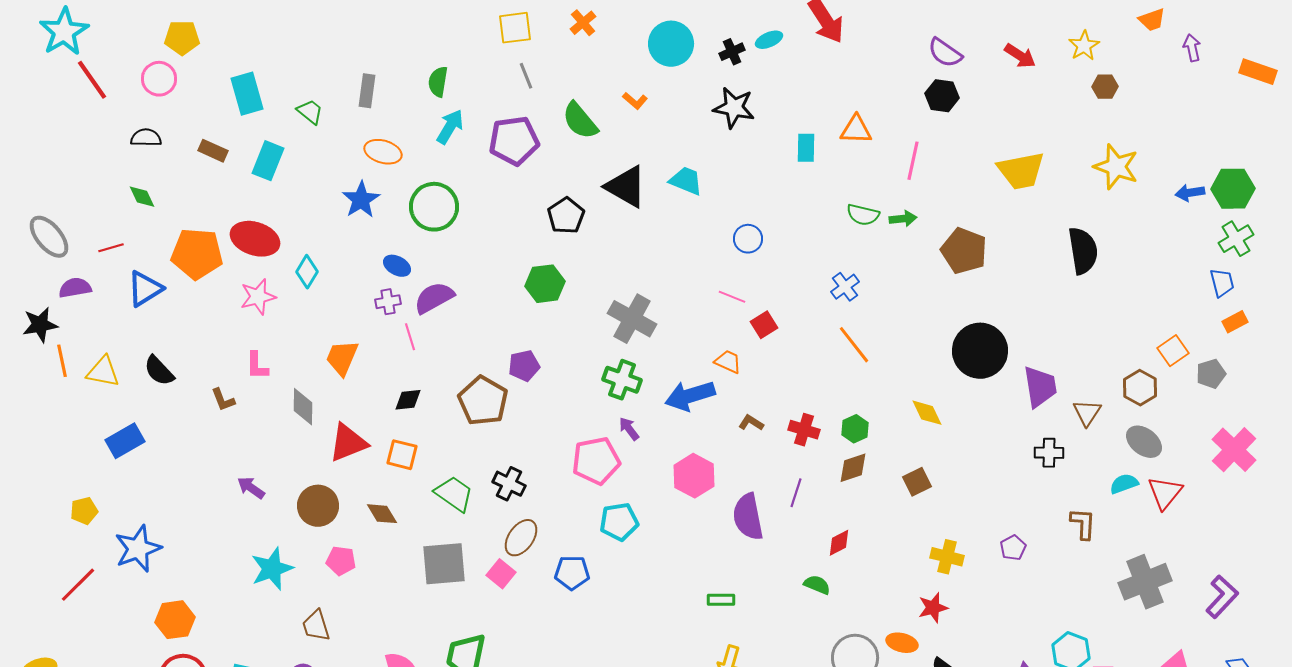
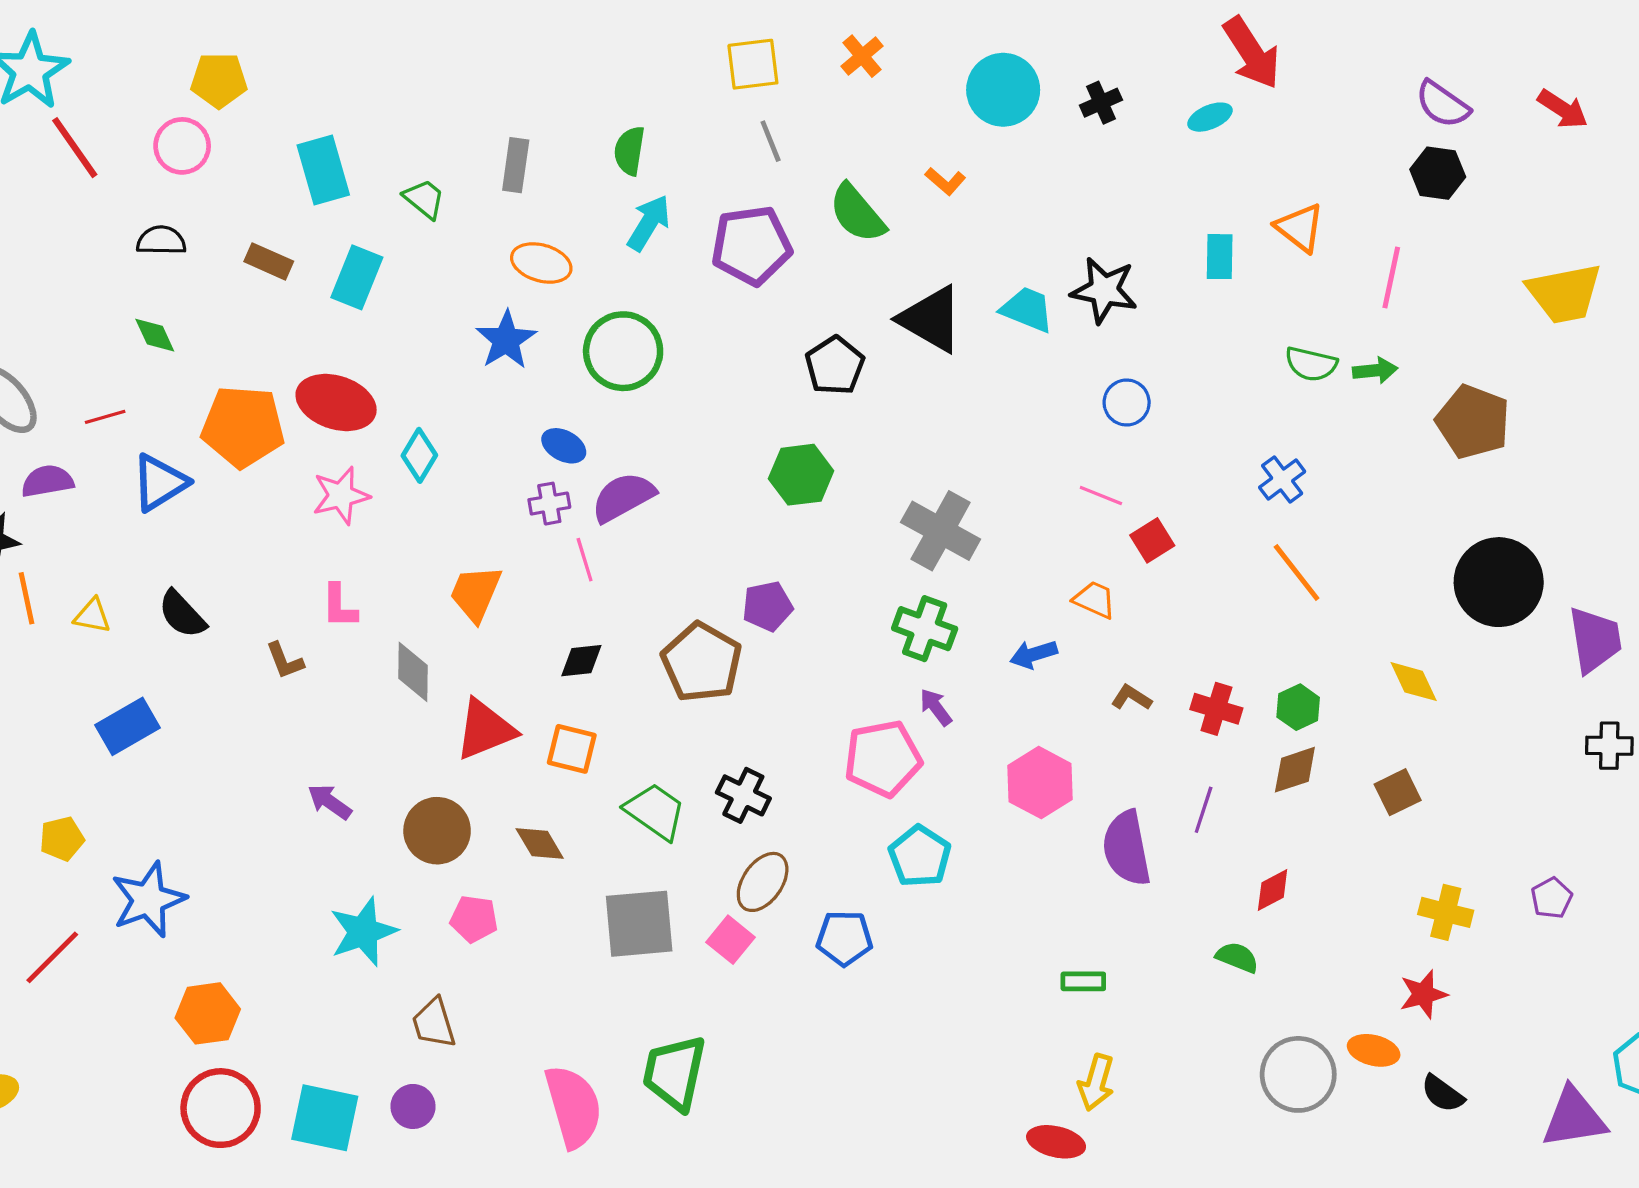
cyan ellipse: (769, 40) -> (1210, 117), moved
black star: (734, 108) -> (1104, 290), moved
orange triangle: (856, 130) -> (1300, 228), turned 36
yellow triangle: (103, 372) -> (92, 616), size x0.7
blue arrow: (690, 396) -> (1034, 654), size x0.6
cyan pentagon: (619, 522) -> (920, 856), turned -30

